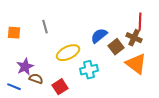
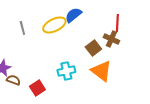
blue semicircle: (99, 36) -> (73, 15), moved
yellow ellipse: (68, 53) -> (54, 25), moved
orange triangle: (136, 64) -> (101, 71), moved

